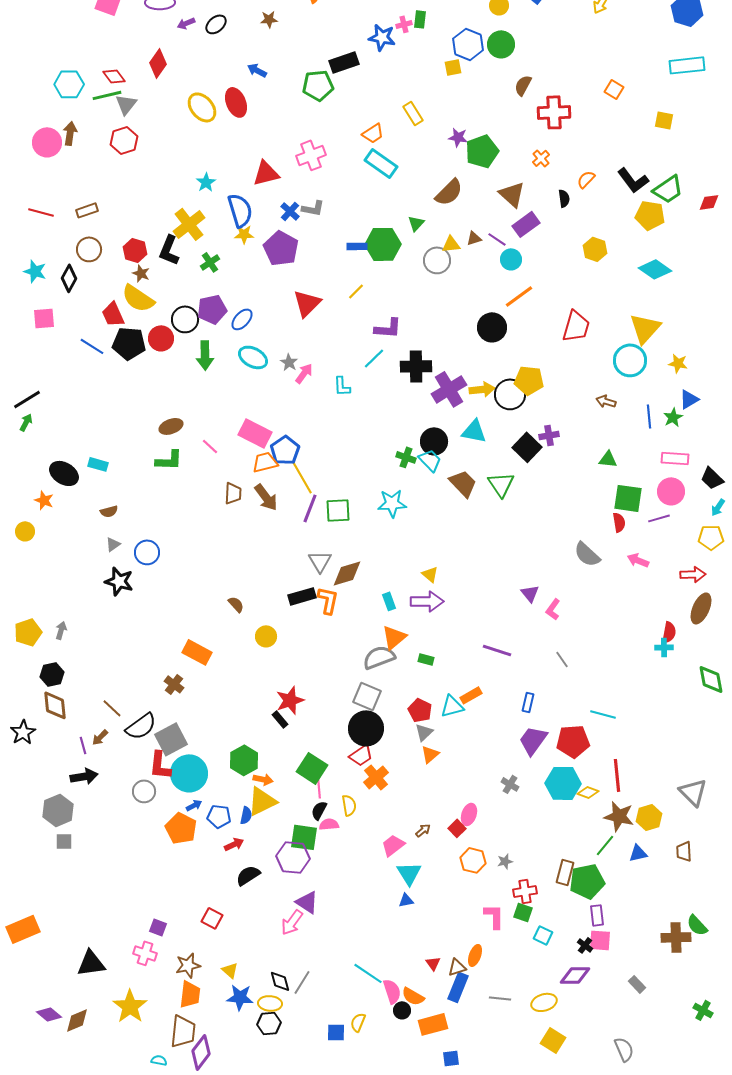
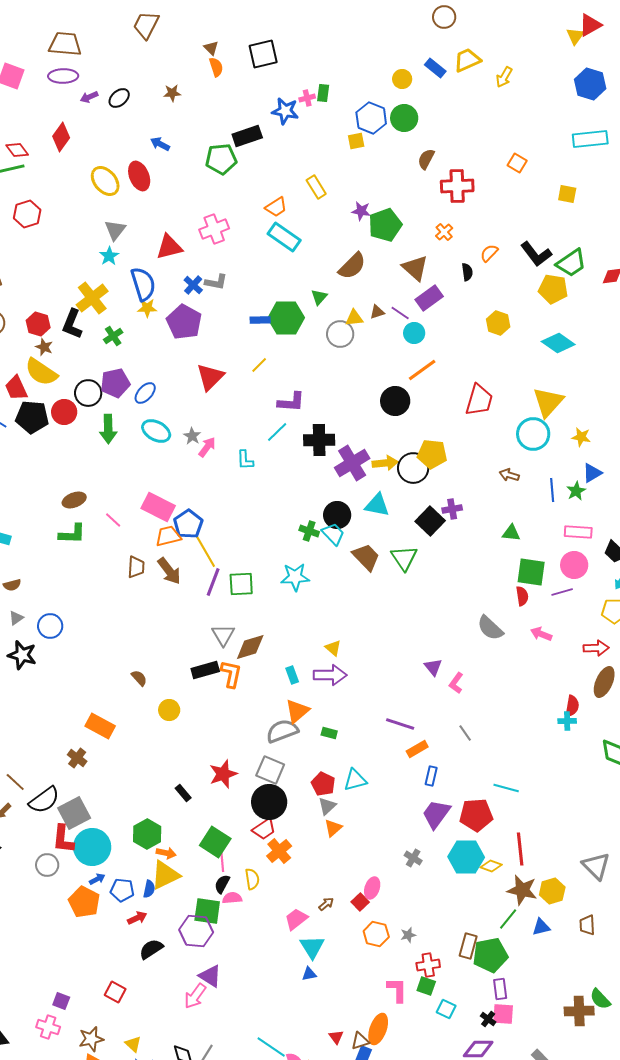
gray triangle: (126, 104) -> (115, 230), moved
orange rectangle: (471, 695) -> (417, 749), moved
red star: (290, 700) -> (223, 774), moved
orange ellipse: (475, 955) -> (378, 1029), size x1.4

